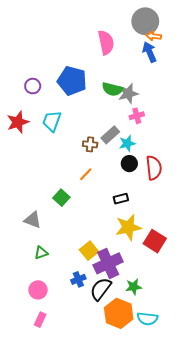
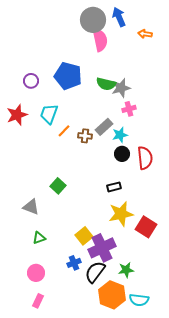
gray circle: (145, 21) -> (93, 20), moved
blue arrow: (150, 52) -> (119, 17), moved
orange line: (86, 174) -> (64, 131), moved

